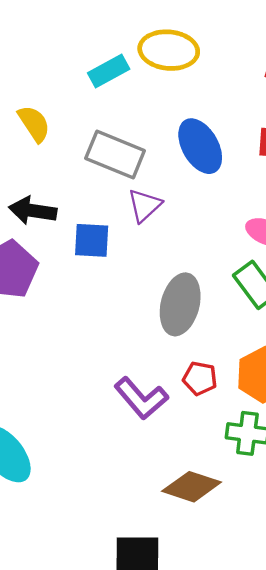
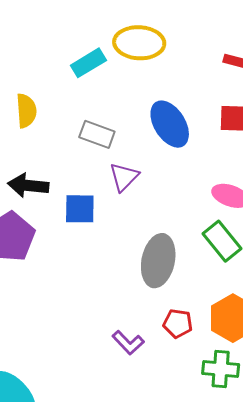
yellow semicircle: (34, 124) -> (26, 111), turned 32
gray rectangle: (115, 155) -> (97, 134), size x0.7
purple L-shape: (141, 398) -> (128, 343), size x0.7

